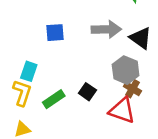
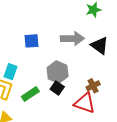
gray hexagon: (126, 70) -> (58, 72), moved
brown cross: (133, 89) -> (93, 86), turned 32

